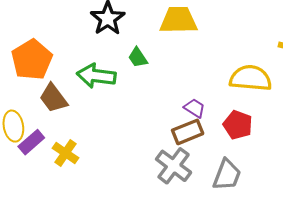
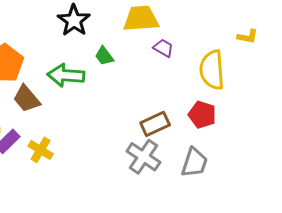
yellow semicircle: (251, 78) -> (212, 70), turned -96
purple trapezoid: (195, 108) -> (163, 48), moved

